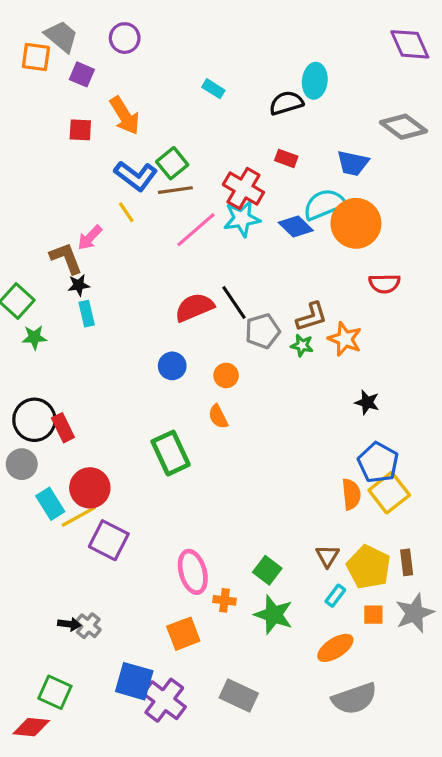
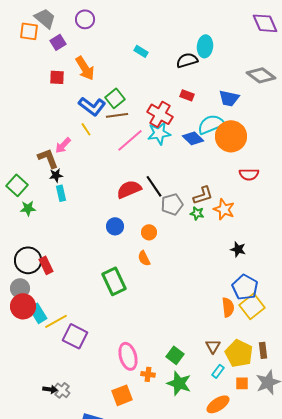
purple square: (82, 74) -> (58, 42), turned 35
red circle: (90, 488) -> (23, 306), moved

